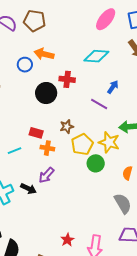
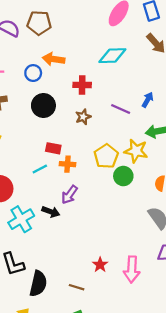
blue arrow: (113, 87) -> (148, 100), moved
black circle: (46, 93) -> (43, 106), moved
brown star: (67, 127) -> (83, 117), moved
cyan line: (14, 151) -> (40, 169), moved

